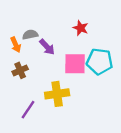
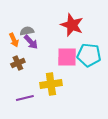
red star: (81, 28) -> (72, 25), size x1.6
purple arrow: (47, 47) -> (31, 42), moved
purple line: (28, 110) -> (25, 98), turned 42

